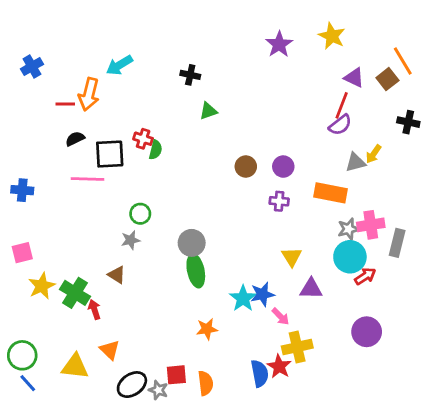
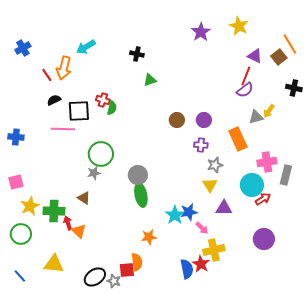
red line: (65, 104) -> (47, 75), turned 56
orange rectangle: (330, 193) -> (238, 139), turned 55
green circle: (140, 214) -> (101, 154), size x1.6
gray star: (349, 229) -> (215, 165), moved
green cross: (75, 293) -> (54, 211), turned -30
orange triangle: (110, 350) -> (79, 231), moved
green circle: (22, 355) -> (21, 234), moved
orange semicircle: (206, 383) -> (137, 262), moved

